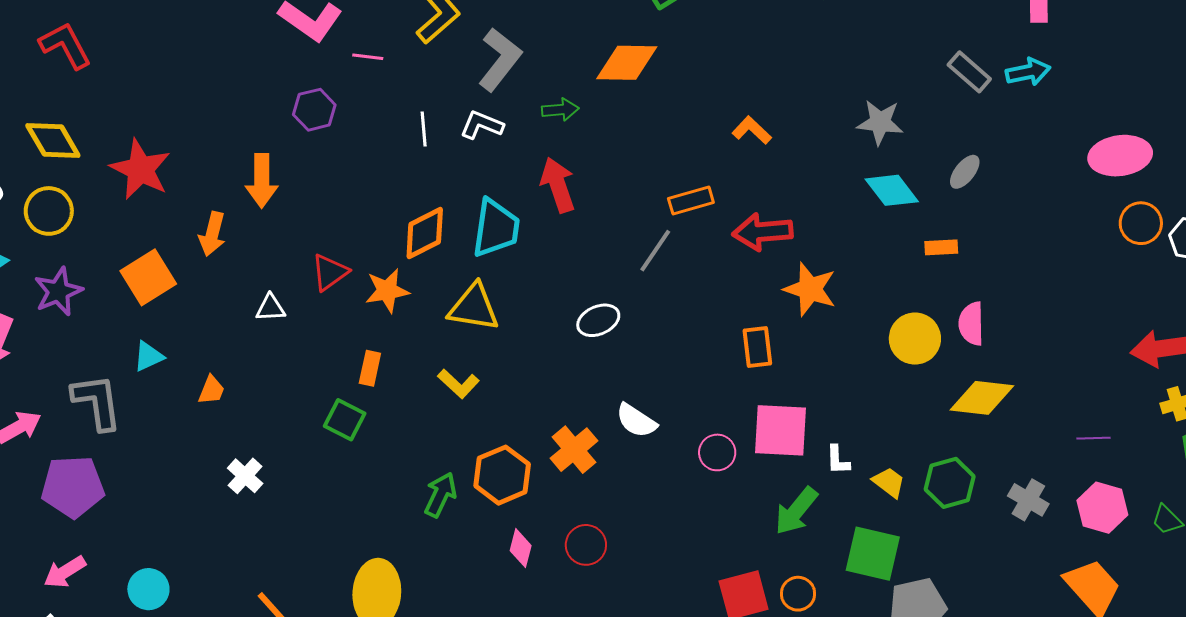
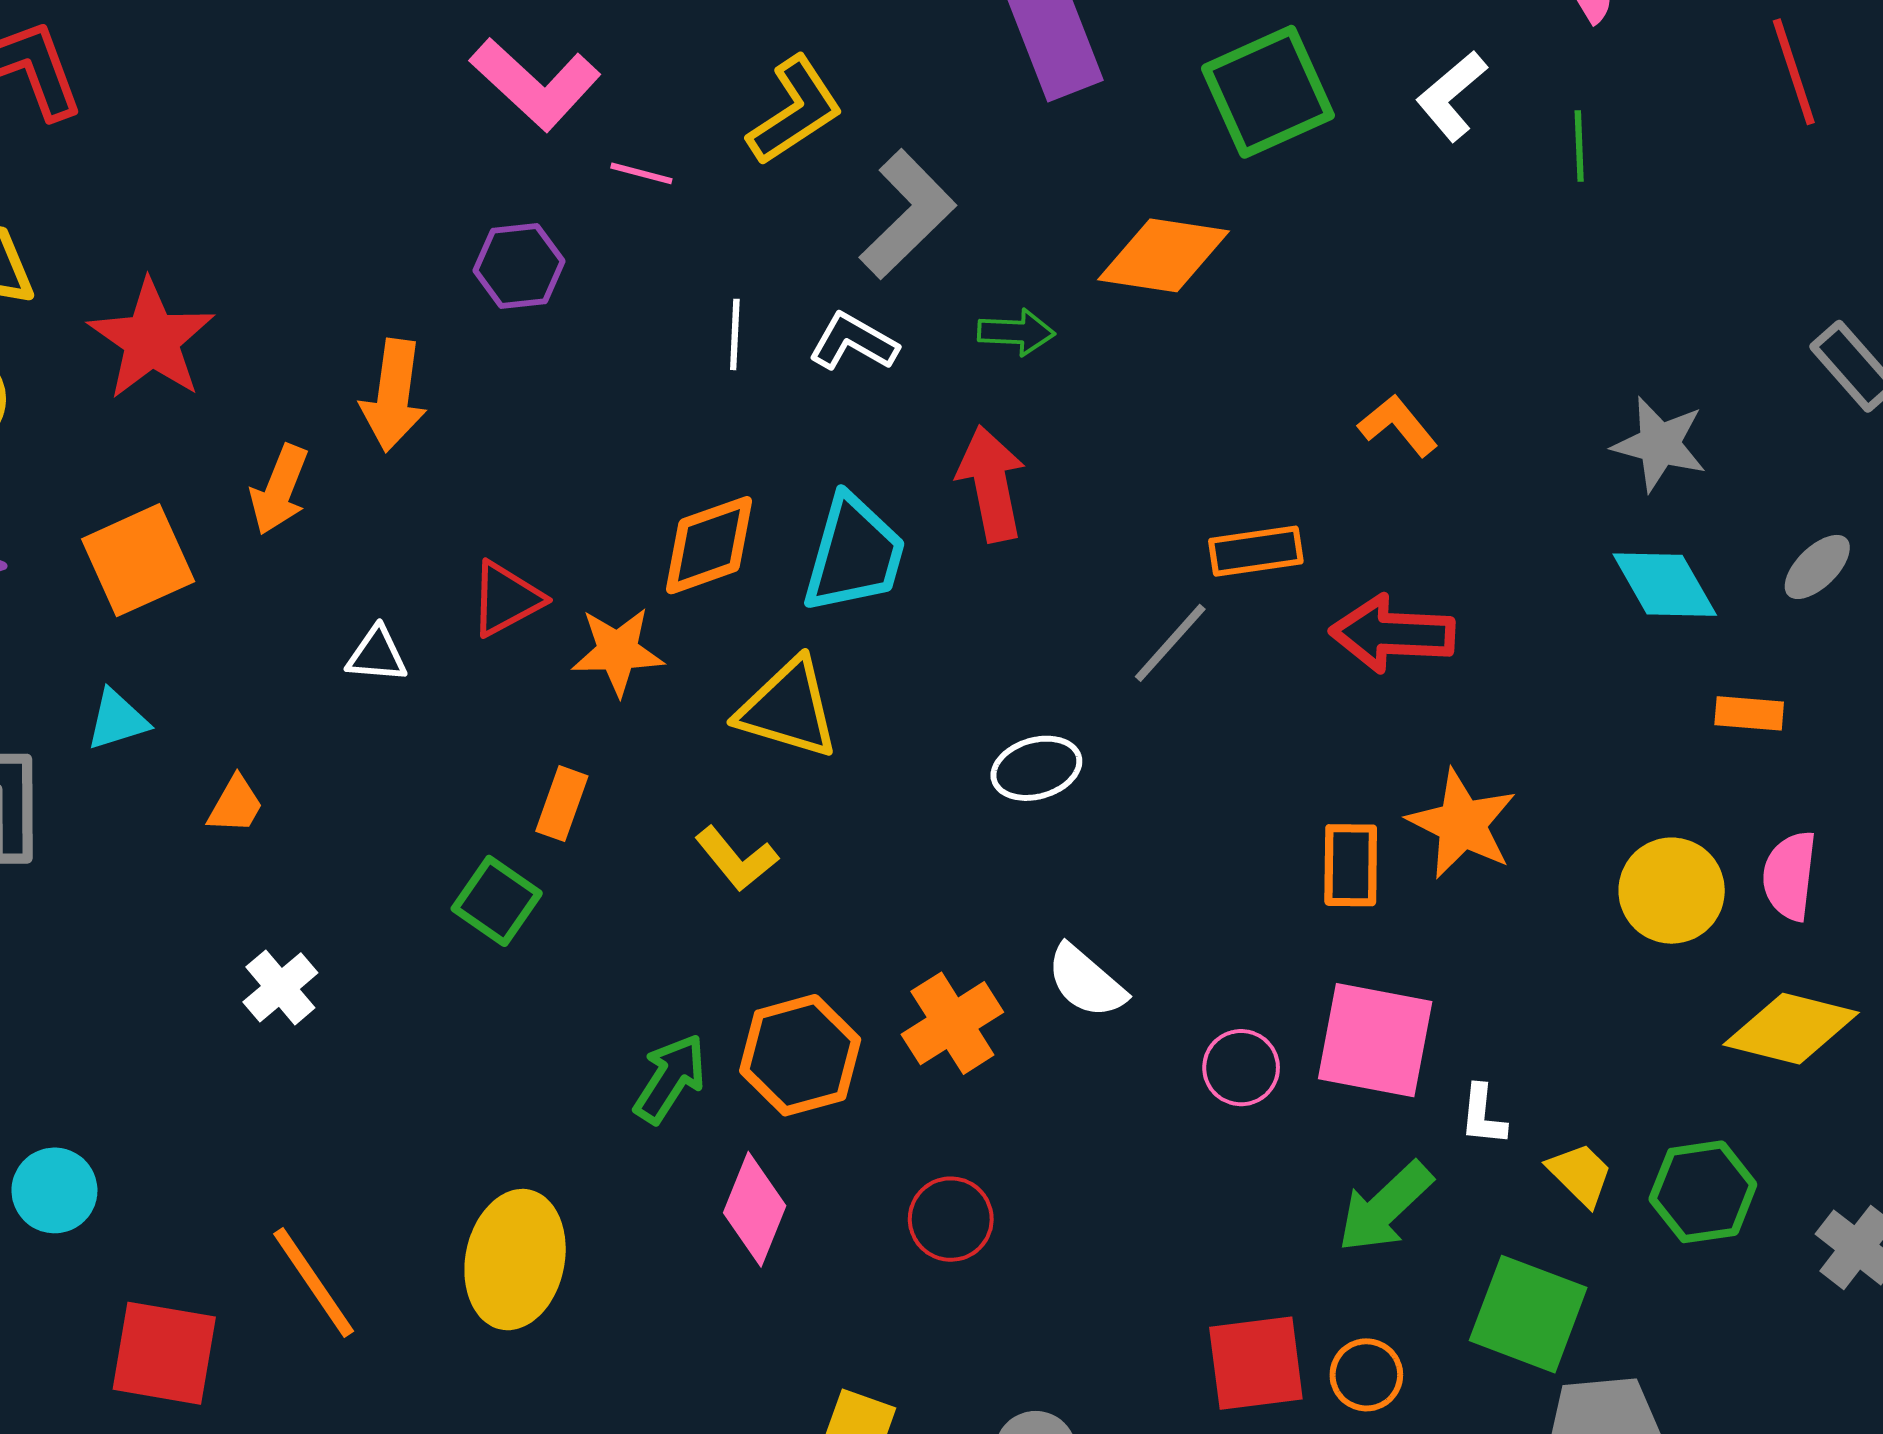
orange star: (810, 289) -> (1462, 824), moved
pink diamond: (521, 548) -> (755, 1209), moved, size x1.4

